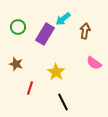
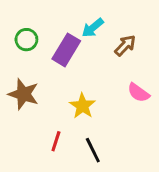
brown arrow: (85, 31) -> (125, 45), turned 35
brown star: (16, 64) -> (24, 94), size x1.5
red line: (30, 88) -> (56, 141), moved

